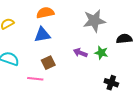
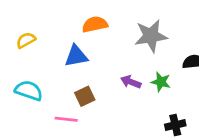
orange semicircle: (45, 13) -> (95, 24), moved
black cross: (111, 83) -> (175, 125), turned -32

